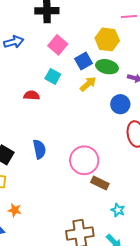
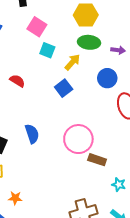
blue square: (84, 61) -> (64, 88), moved
cyan square: (53, 76) -> (47, 50), moved
red semicircle: (32, 95) -> (17, 81), turned 35

